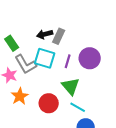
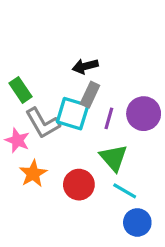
black arrow: (45, 34) -> (85, 66), moved
gray rectangle: (59, 36) -> (90, 95), moved

